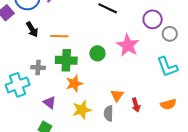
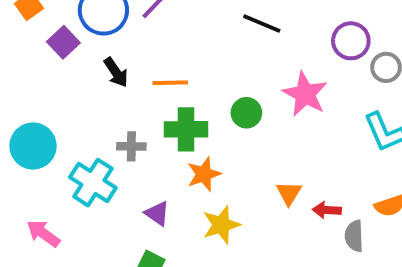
cyan cross: (18, 85) -> (93, 183), turned -35
red arrow: (136, 105) -> (327, 210), turned 112
gray semicircle: (109, 113) -> (354, 236), moved

